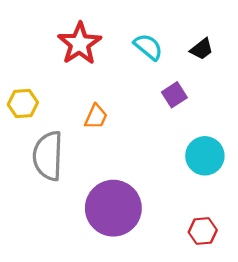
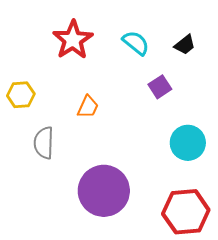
gray semicircle: (48, 156) -> (44, 143), size x0.7
red hexagon: (203, 231) -> (186, 212), size x1.8

